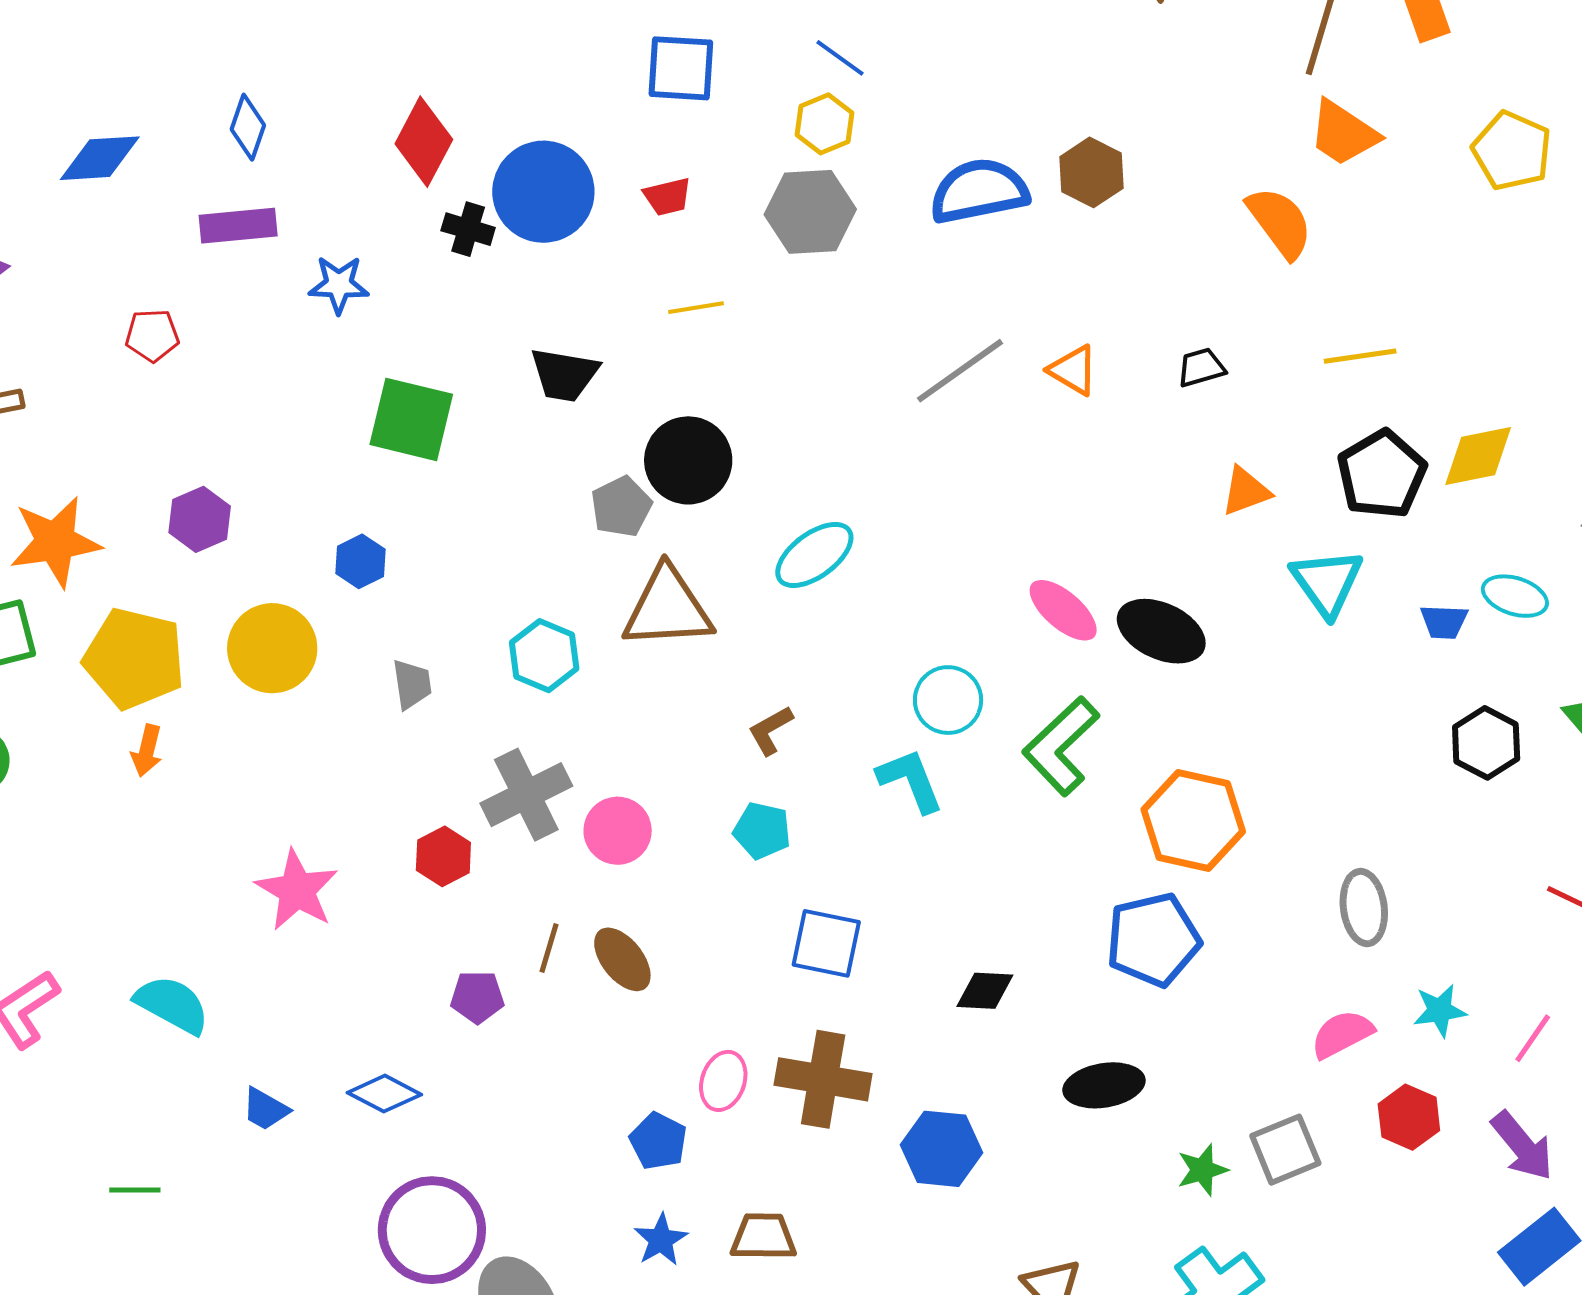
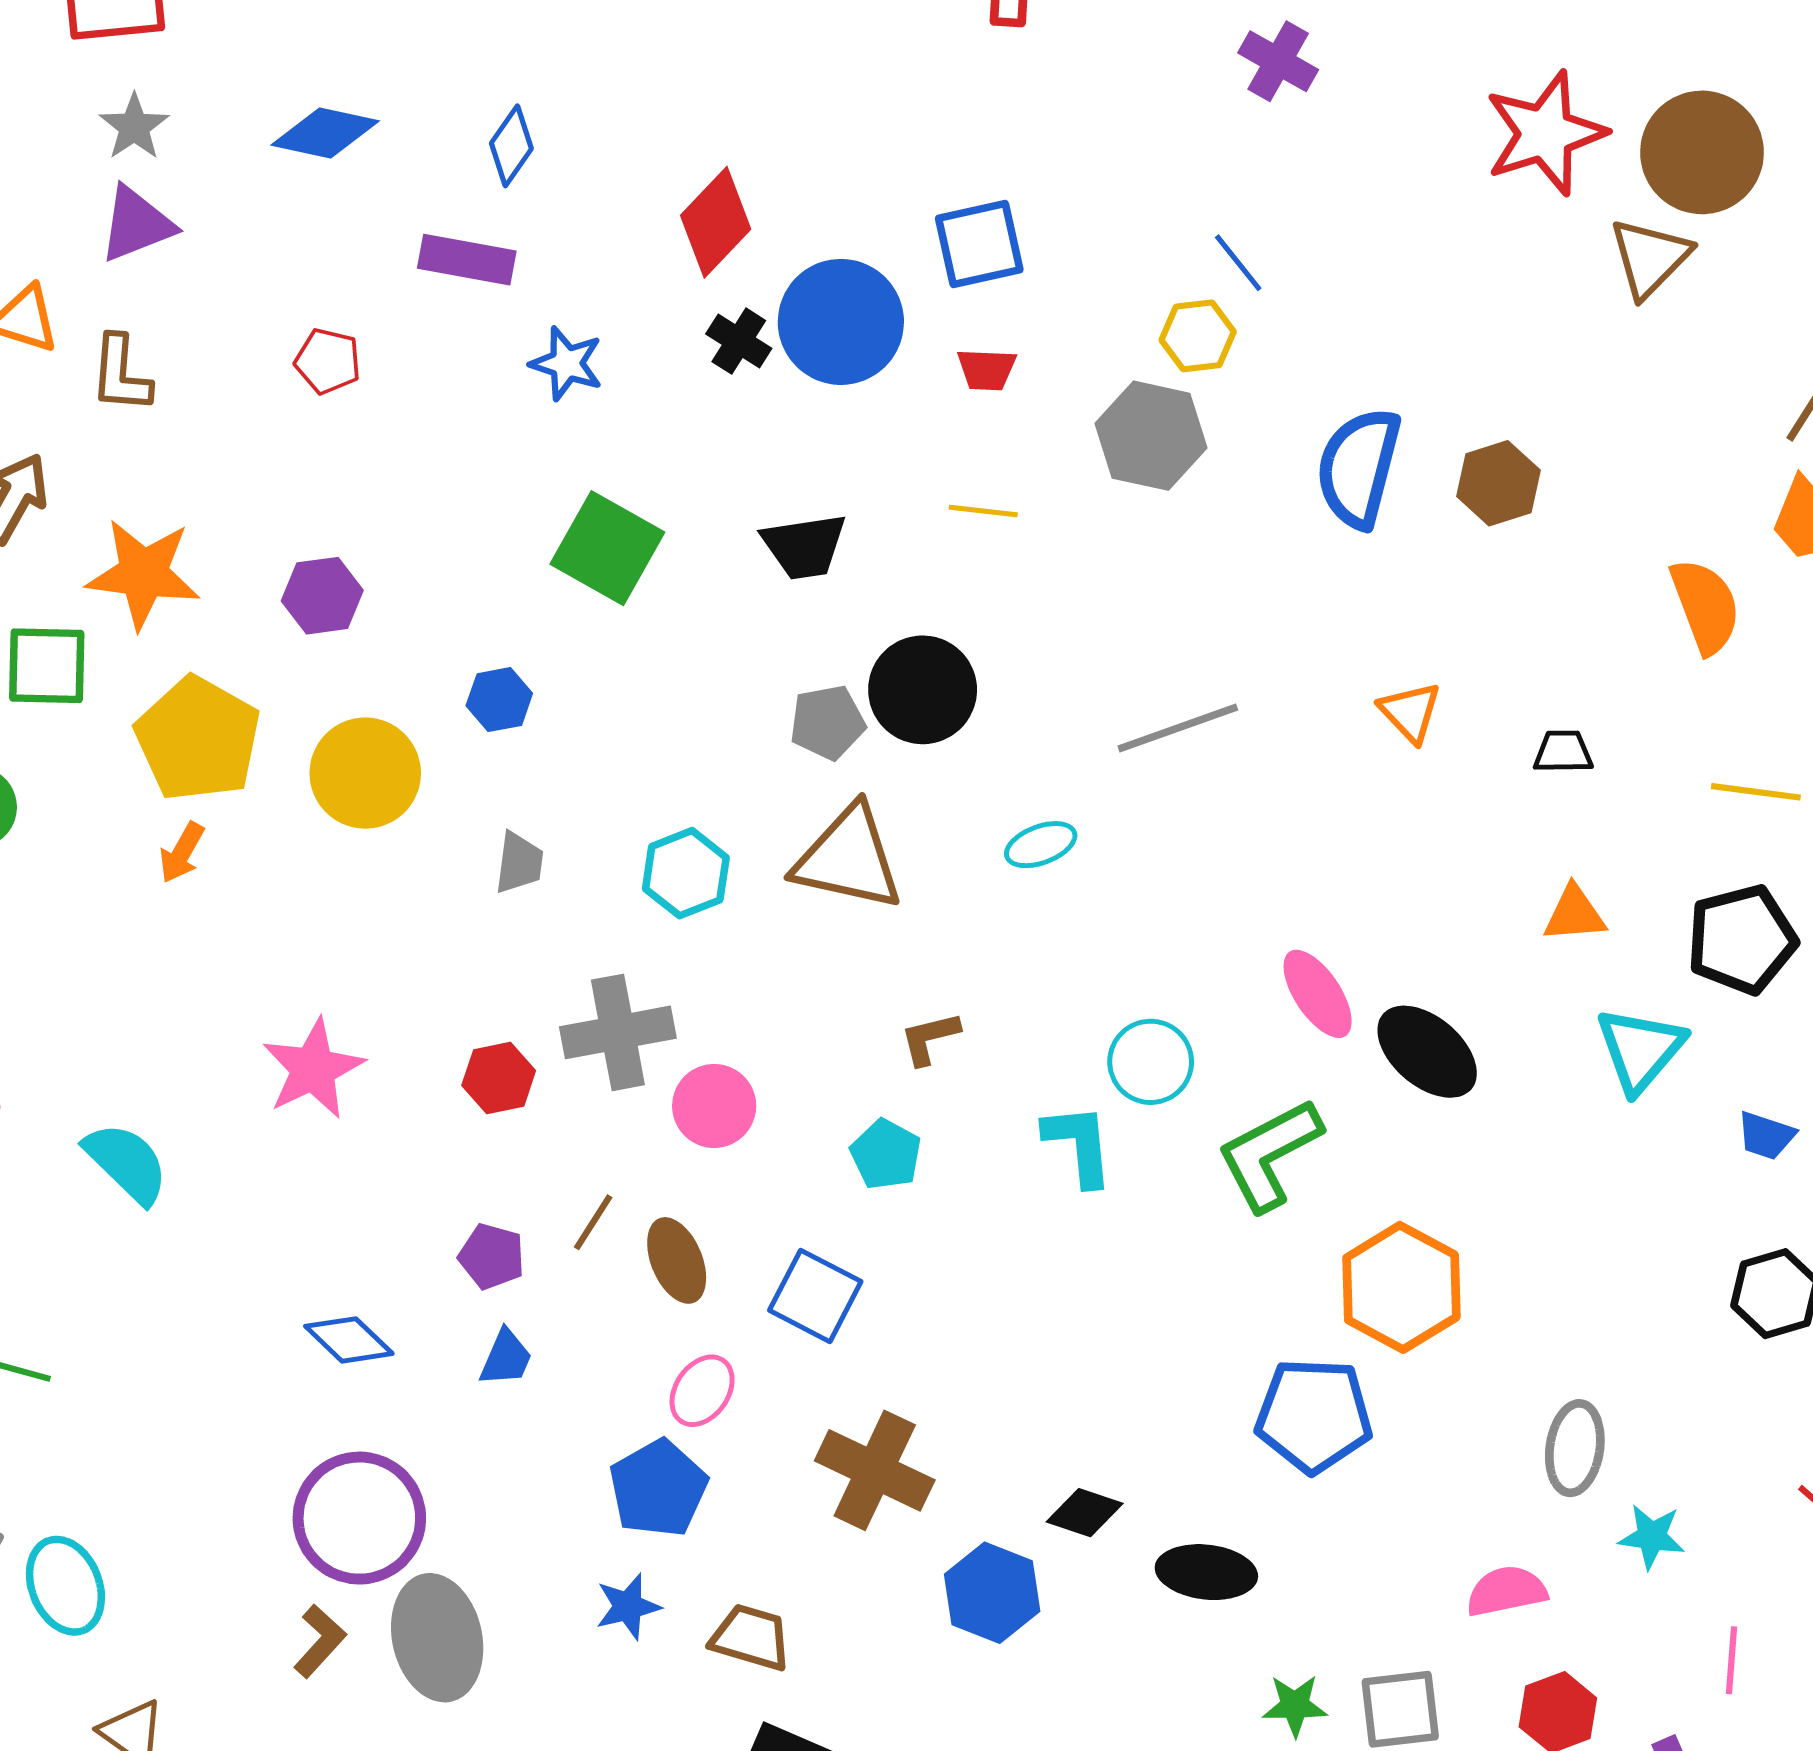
blue square: (681, 68) -> (979, 244), moved, turned -32
blue semicircle: (979, 191) -> (1359, 468), turned -80
gray line: (960, 371) -> (1178, 728), moved
black trapezoid: (564, 375) -> (804, 546), turned -34
cyan ellipse: (814, 555) -> (1041, 845), size x0.7
blue square: (826, 943) -> (815, 1296), moved
black diamond: (985, 991) -> (1085, 1513), moved
cyan star: (1440, 1011) -> (1652, 1537), moved
pink line: (1533, 1038) -> (1732, 1660), turned -46
pink ellipse: (723, 1081) -> (702, 1391), moved
blue trapezoid: (265, 1109) -> (506, 1358), moved, turned -112
blue pentagon: (658, 1141) -> (658, 1488), size x1.4

